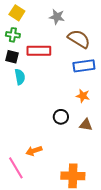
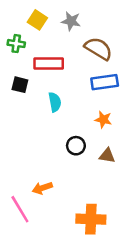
yellow square: (17, 13) -> (37, 20), moved
black square: (12, 57) -> (20, 85), moved
cyan semicircle: (20, 77) -> (55, 102), moved

